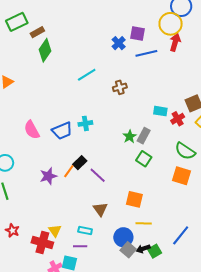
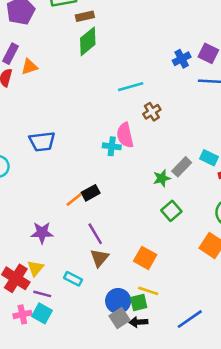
brown cross: (120, 87) -> (152, 112), moved, turned -32
pink semicircle: (32, 130) -> (125, 135), moved
blue trapezoid: (62, 131) -> (42, 141), moved
gray rectangle: (144, 136) -> (182, 167), moved
purple line: (98, 175) -> (95, 234), moved
purple star: (48, 176) -> (42, 233), moved
purple line: (80, 246) -> (42, 294), moved
green square: (155, 251) -> (139, 303), moved

